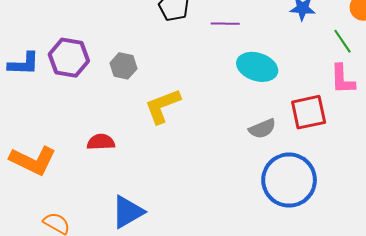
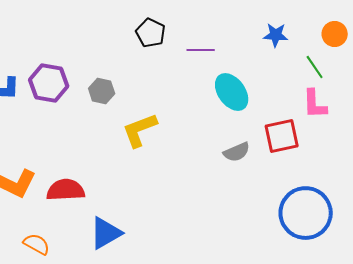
cyan ellipse: (257, 67) -> (232, 92), turned 36
red semicircle: (101, 142) -> (66, 190), moved, size x1.4
blue circle: (289, 180) -> (306, 213), moved

